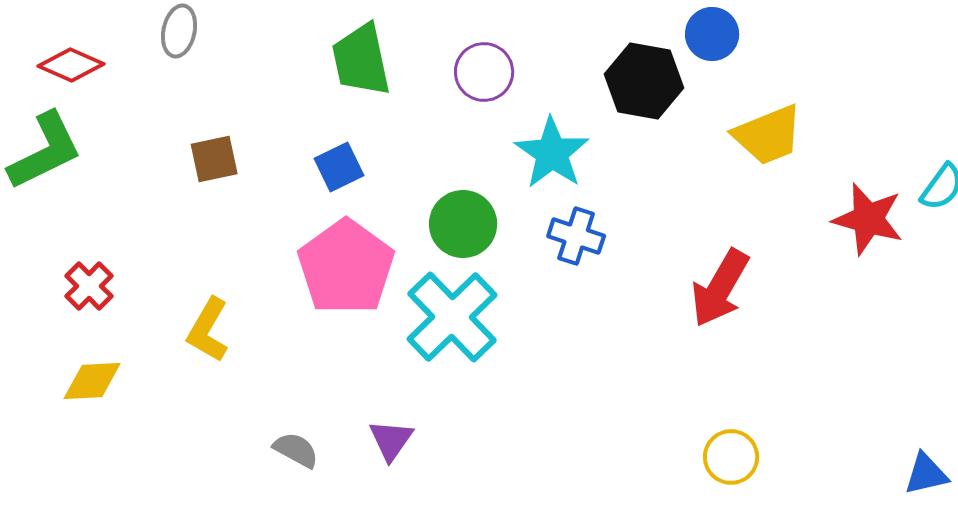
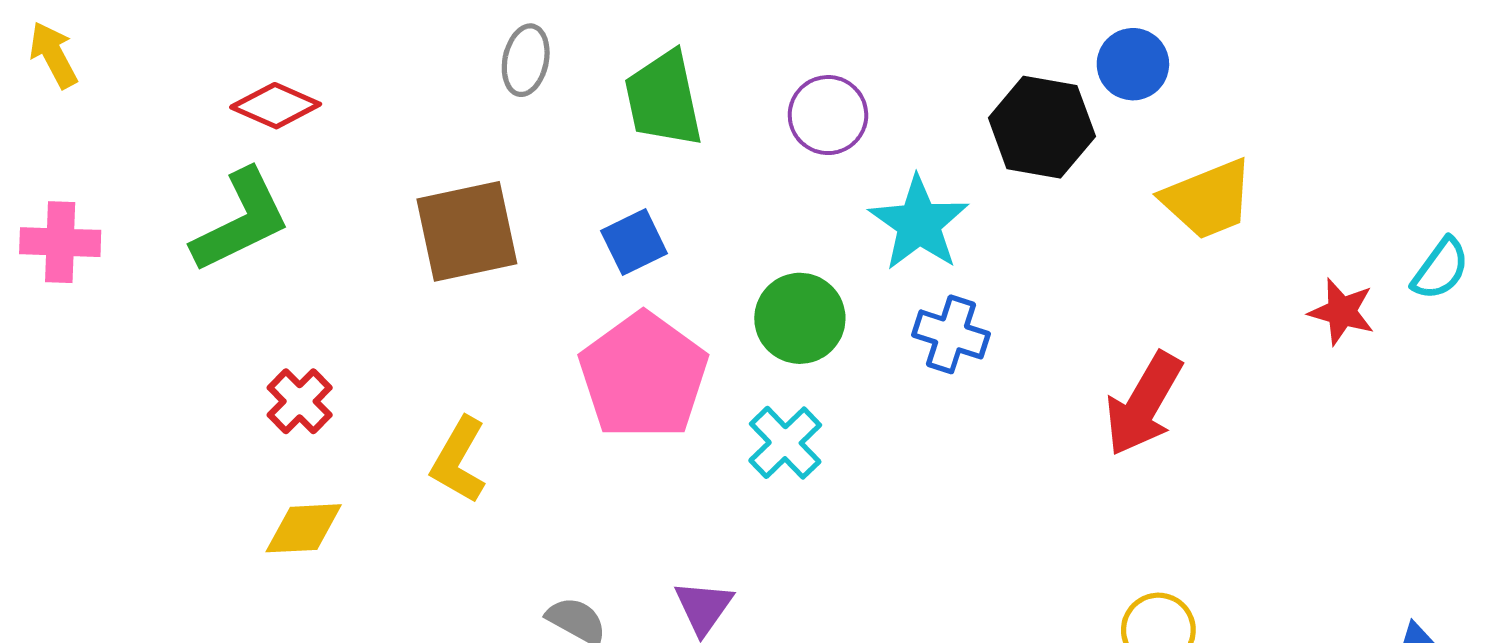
gray ellipse: (179, 31) -> (526, 60), moved
brown square: (214, 159) -> (467, 231), size x1.6
red star: (868, 219) -> (1342, 312), size x0.7
cyan cross: (452, 317) -> (785, 443), size x0.6

